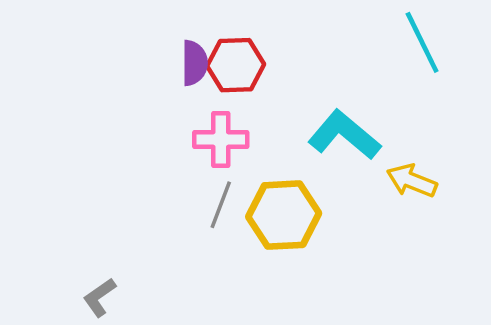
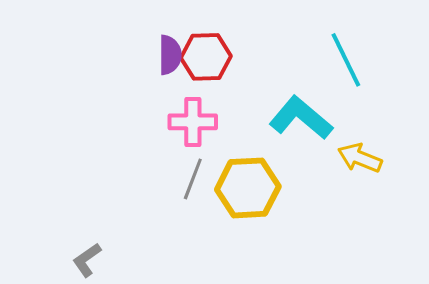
cyan line: (422, 42) -> (346, 60), moved

